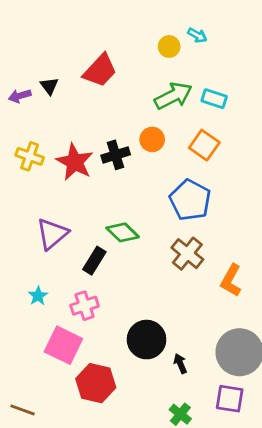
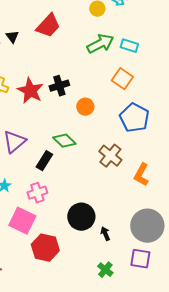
orange circle: (152, 139) -> (85, 107), moved
blue pentagon: (190, 200) -> (134, 118), moved

